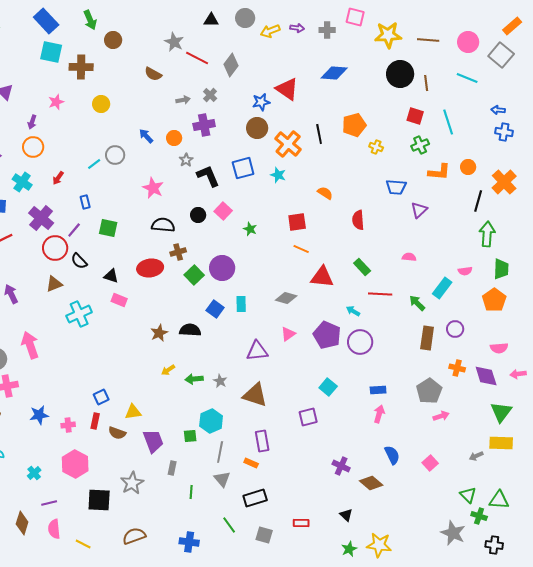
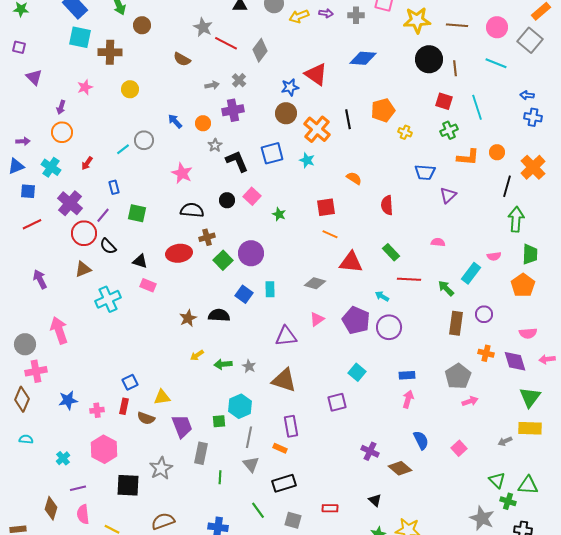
gray rectangle: (172, 468) -> (201, 453), size x1.5

